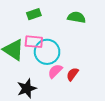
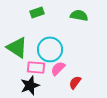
pink rectangle: (34, 42) -> (36, 67), moved
red semicircle: (72, 74) -> (75, 82), moved

